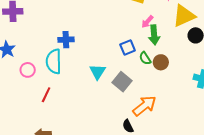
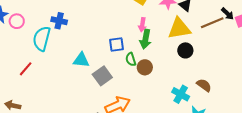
pink arrow: (147, 22) -> (142, 25), turned -48
pink circle: (28, 70) -> (17, 21), moved
cyan triangle: (97, 72) -> (81, 60), turned 48

